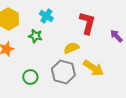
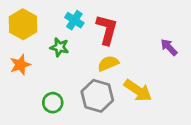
red L-shape: (87, 23) -> (107, 30), moved

